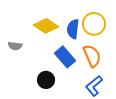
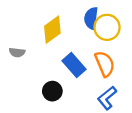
yellow diamond: (46, 26) -> (52, 30), turned -70
blue semicircle: (73, 29) -> (91, 18), moved

